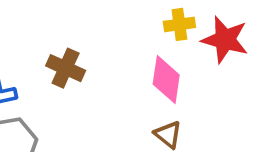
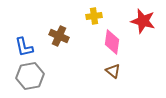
yellow cross: (179, 24) -> (94, 16), moved

